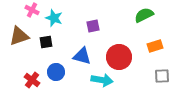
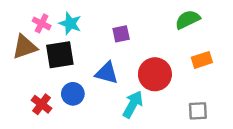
pink cross: (32, 10) -> (42, 23), moved
black square: (46, 42) -> (60, 55), size x1.6
gray square: (162, 76) -> (198, 111), moved
cyan arrow: (102, 80) -> (133, 104), turned -70

